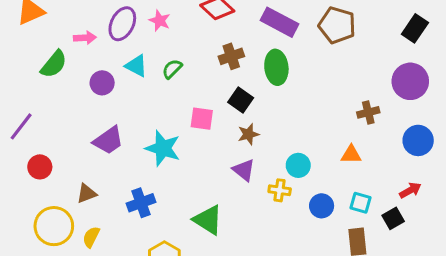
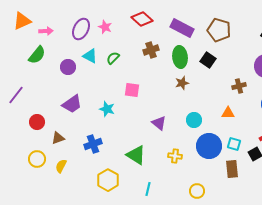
pink arrow: (85, 38) -> (46, 31), moved
black square: (241, 100) -> (208, 60), moved
brown star: (248, 134) -> (182, 83), moved
cyan star: (163, 148) -> (107, 109), size x0.7
red circle: (40, 167) -> (37, 122), moved
yellow cross: (280, 190) -> (175, 156), moved
blue circle: (322, 206) -> (209, 146), size x1.6
yellow circle: (54, 226) -> (37, 159), size x0.7

